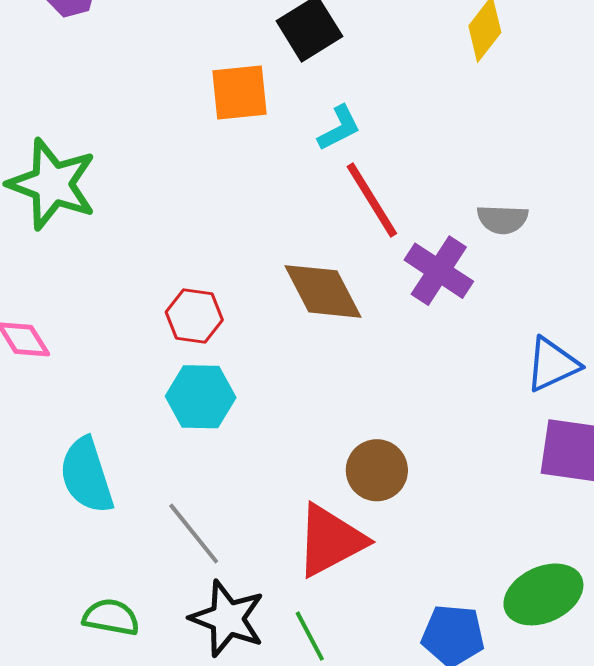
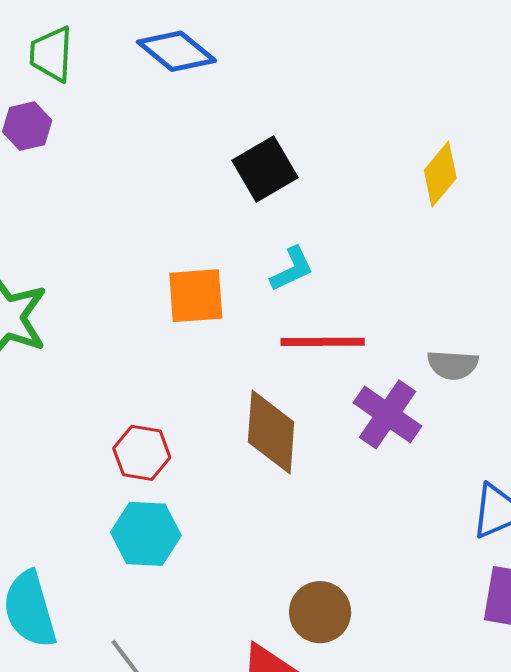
orange square: (240, 93) -> (196, 296), moved
red line: (372, 200) -> (323, 342), turned -60
brown diamond: (323, 291) -> (271, 432), turned 30

